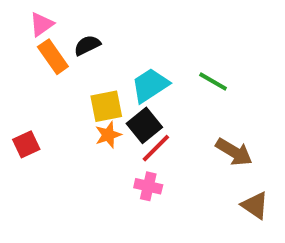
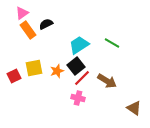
yellow square: (106, 106) -> (34, 68), moved
brown arrow: (234, 152) -> (107, 81), moved

